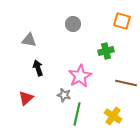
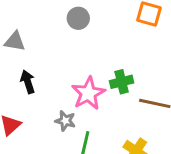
green cross: (106, 51) -> (122, 82), moved

